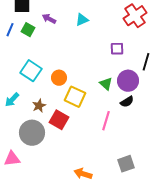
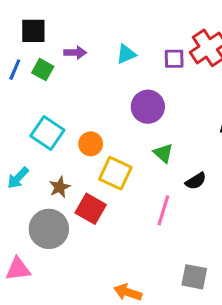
purple arrow: (49, 19) -> (75, 53), turned 152
purple square: (117, 49) -> (174, 59), moved
purple circle: (128, 81) -> (148, 107), moved
gray square: (126, 164) -> (194, 277), turned 30

